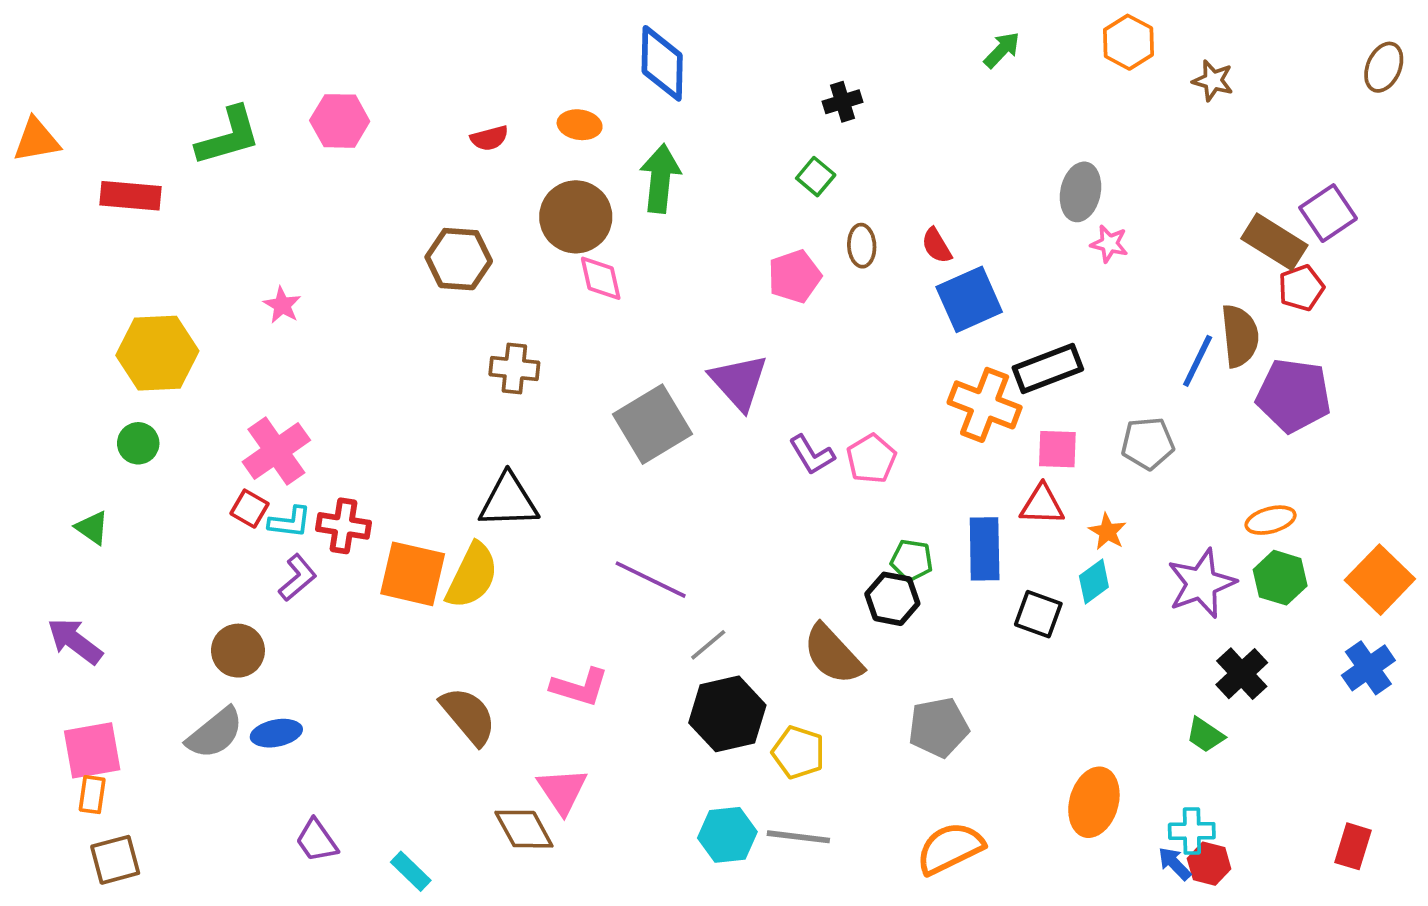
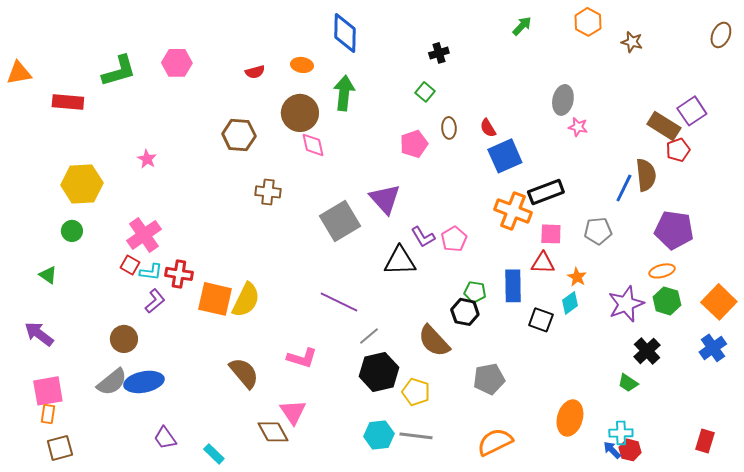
purple pentagon: (1294, 395) -> (674, 230), moved
black triangle: (509, 501) -> (400, 261), moved
blue ellipse: (276, 733) -> (144, 382), size x1.5

